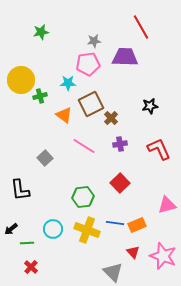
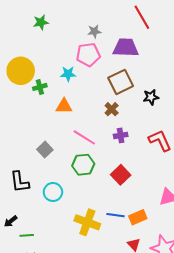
brown square: (91, 104) -> (121, 82), moved
orange triangle: (64, 115) -> (64, 106), turned -36
green hexagon: (83, 197) -> (83, 165), moved
cyan circle: (53, 229) -> (53, 192), moved

